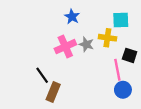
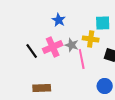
pink line: (117, 70) -> (82, 59), moved
black line: (42, 75) -> (32, 51), moved
brown rectangle: (53, 92) -> (42, 88), turned 66

